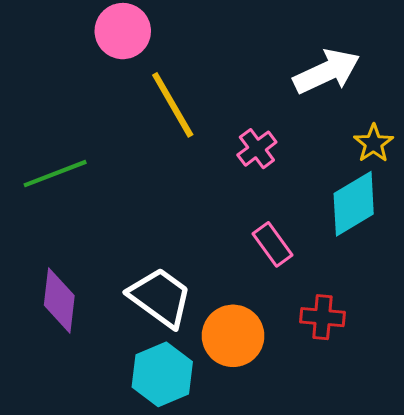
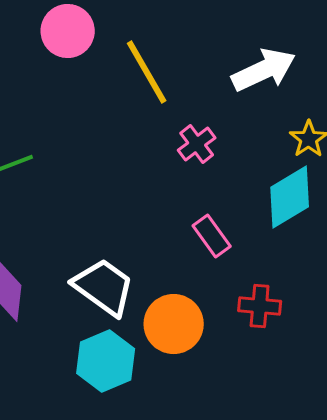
yellow line: (173, 105) -> (147, 72), moved

